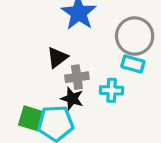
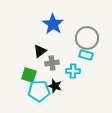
black star: (72, 99) -> (55, 86), moved
green square: (31, 118) -> (29, 75), moved

